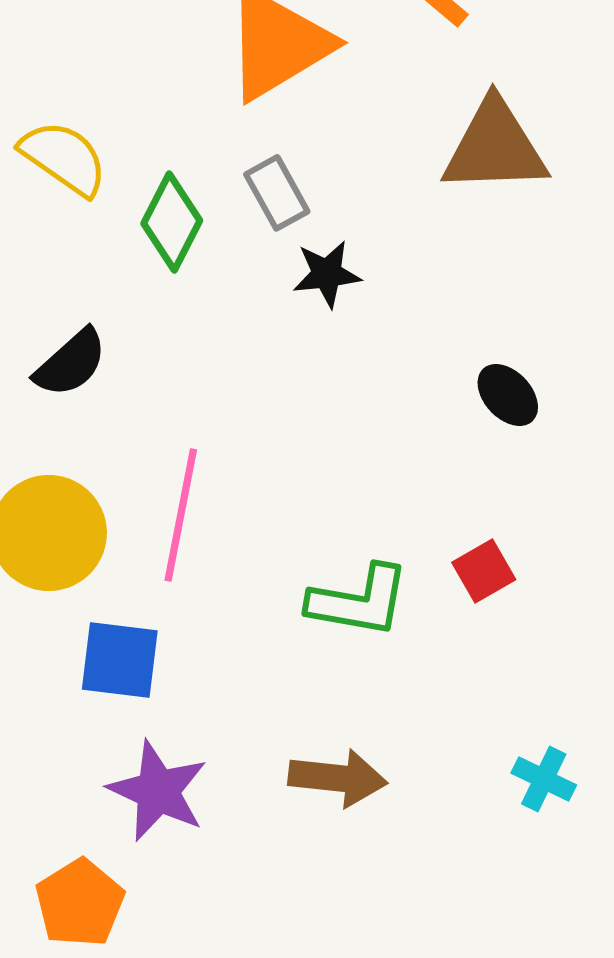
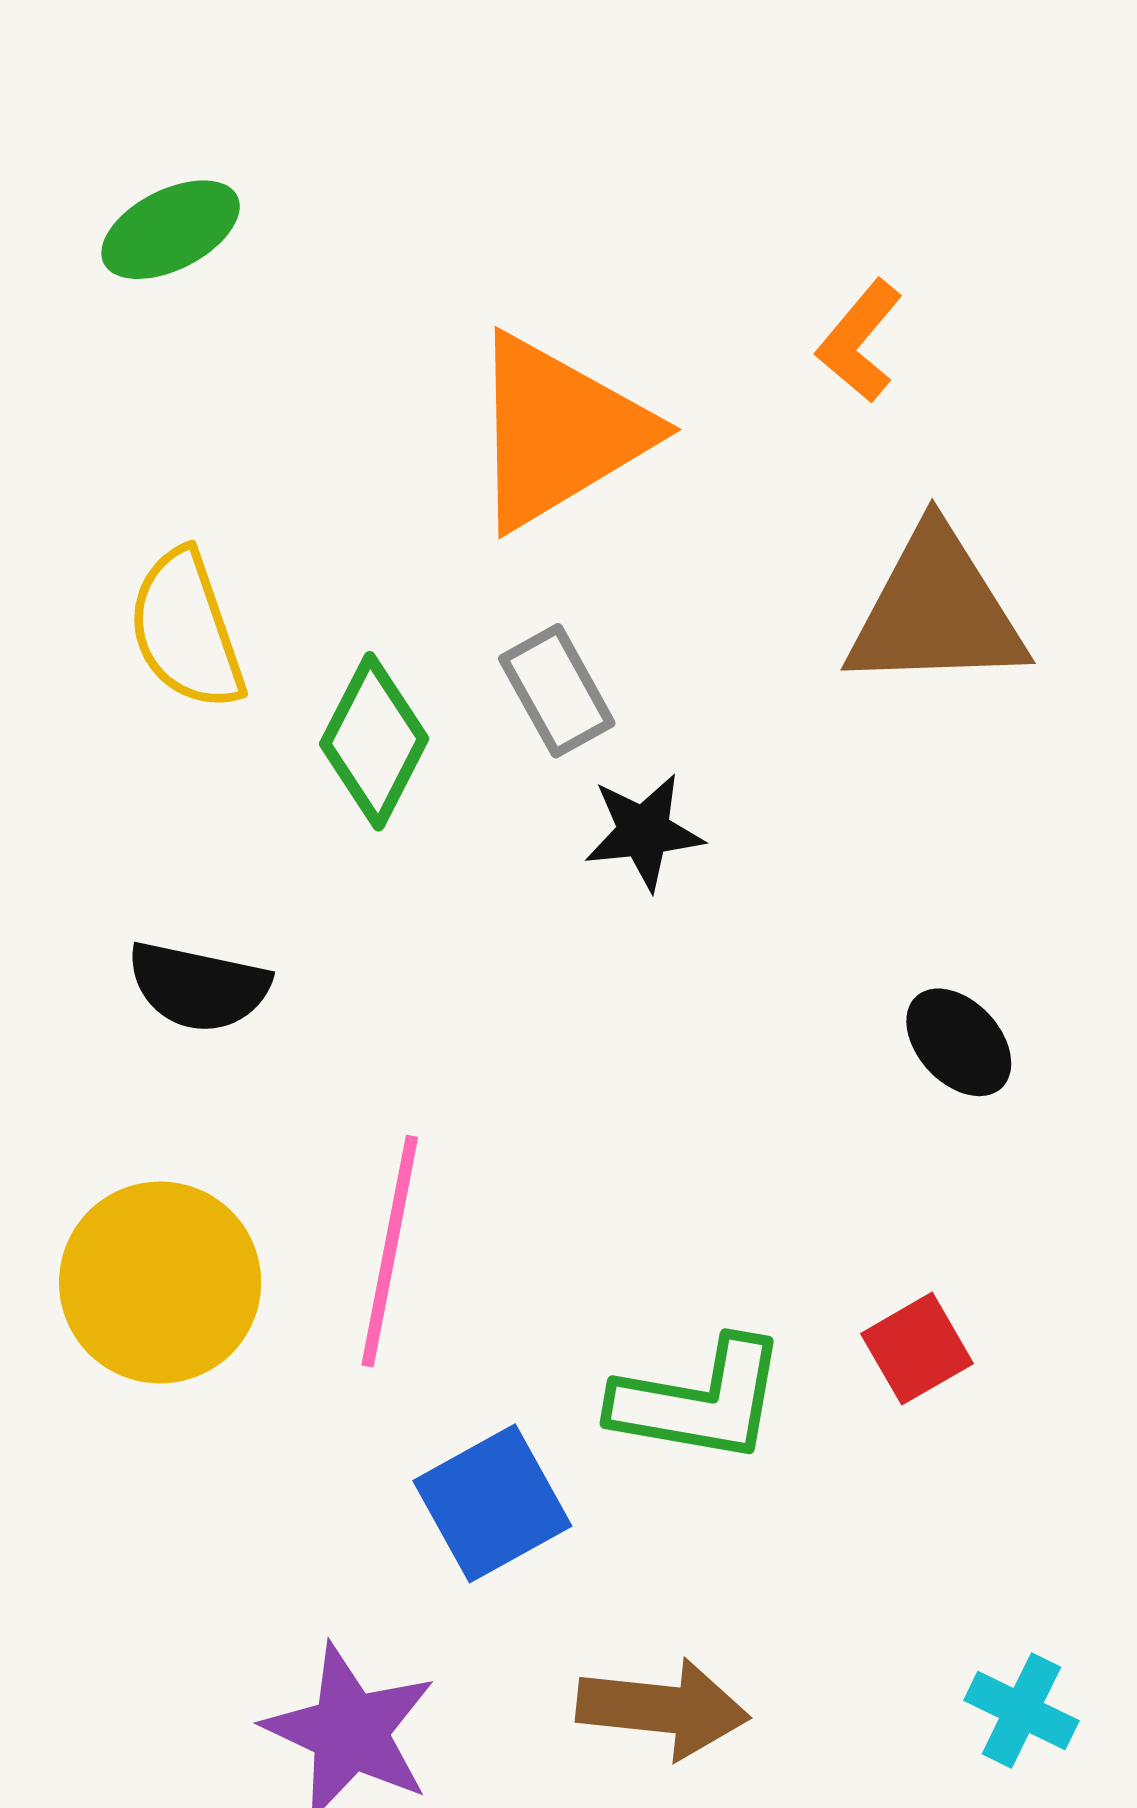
yellow semicircle: (64, 158) -> (186, 630), turned -144
black semicircle: (71, 363) -> (198, 987), turned 54
blue square: (120, 660) -> (492, 1503), moved, turned -36

